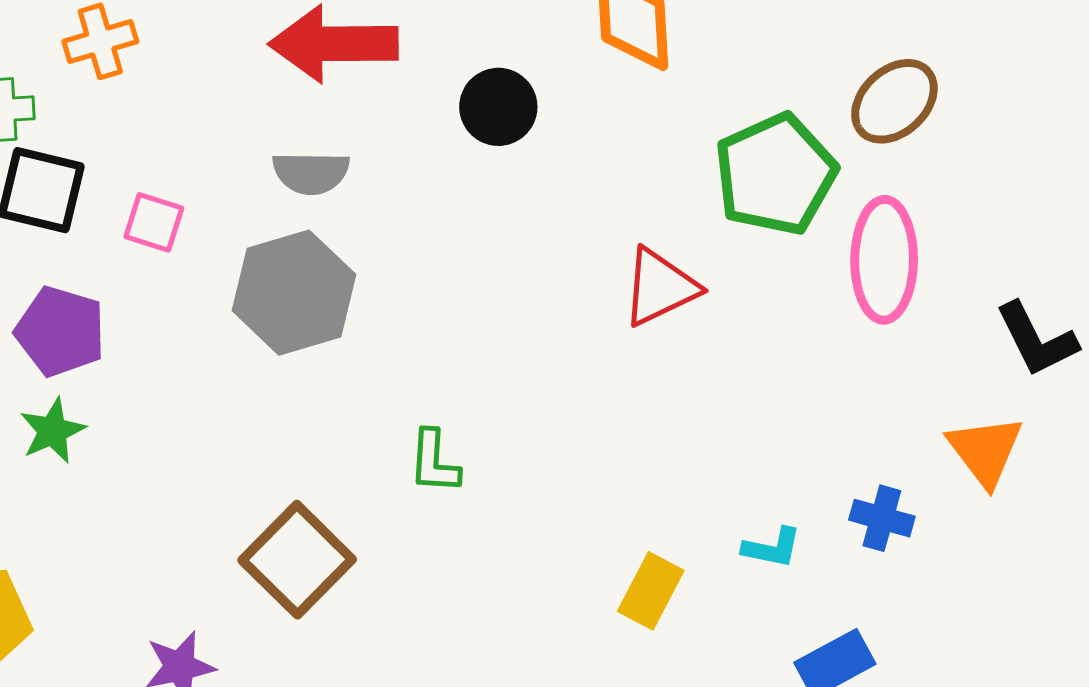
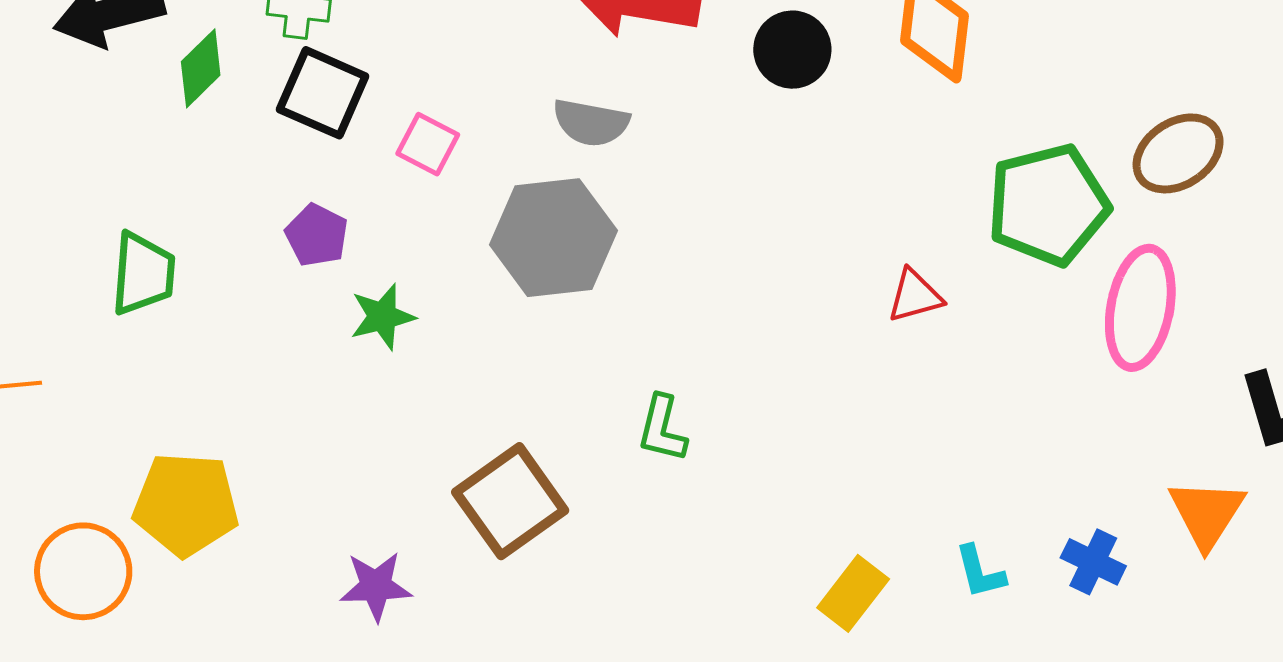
black circle: (498, 107) -> (792, 50), moved
red triangle: (660, 287) -> (915, 296), size x0.7
purple pentagon: (60, 331) -> (317, 235), size x0.7
green star: (53, 431) -> (382, 317), moved
cyan L-shape: (772, 548) -> (980, 572), turned 54

